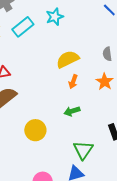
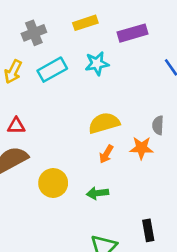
orange star: (105, 82) -> (141, 148), moved, turned 30
yellow circle: (35, 130) -> (53, 183), moved

